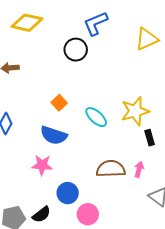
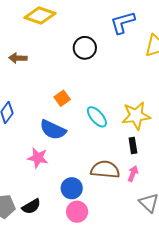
blue L-shape: (96, 23) -> (123, 22), moved
black rectangle: (150, 138) -> (133, 146), moved
blue circle: (68, 193) -> (72, 188), moved

